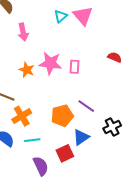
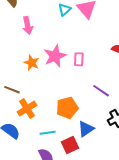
pink star: (50, 63) -> (55, 56), turned -30
purple line: (86, 106) -> (101, 91), moved
cyan line: (32, 140) -> (48, 133), moved

